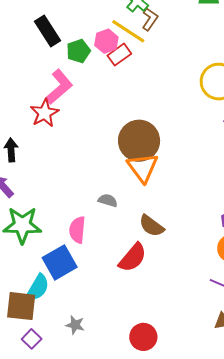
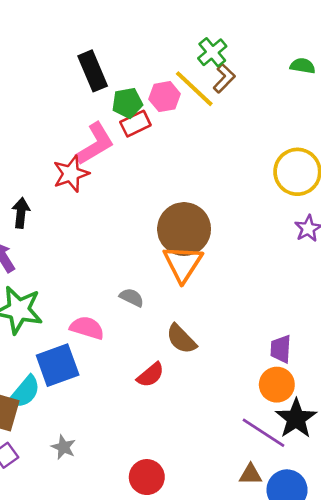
red rectangle: (119, 55) -> (135, 124), moved
pink semicircle: (77, 230) -> (87, 328), turned 92
red semicircle: (133, 258) -> (151, 375), size x0.7

